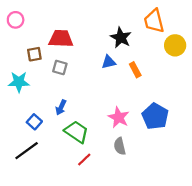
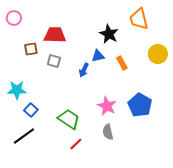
yellow circle: (175, 45) -> (158, 54), moved
cyan star: (19, 82) -> (17, 90), moved
blue arrow: (61, 107) -> (84, 70), moved

